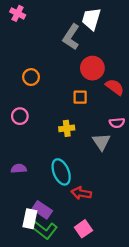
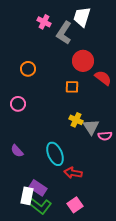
pink cross: (18, 13) -> (44, 22), moved
pink semicircle: (117, 123) -> (105, 136), moved
yellow cross: (67, 128) -> (76, 120), moved, turned 32
purple semicircle: (19, 169) -> (17, 151), turned -128

